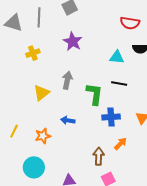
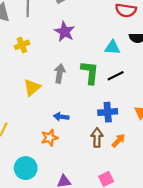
black line: (119, 83) -> (116, 76), turned -35
green L-shape: (94, 94) -> (90, 73), moved
orange star: (43, 136) -> (50, 138), moved
brown arrow: (99, 156) -> (97, 137), moved

